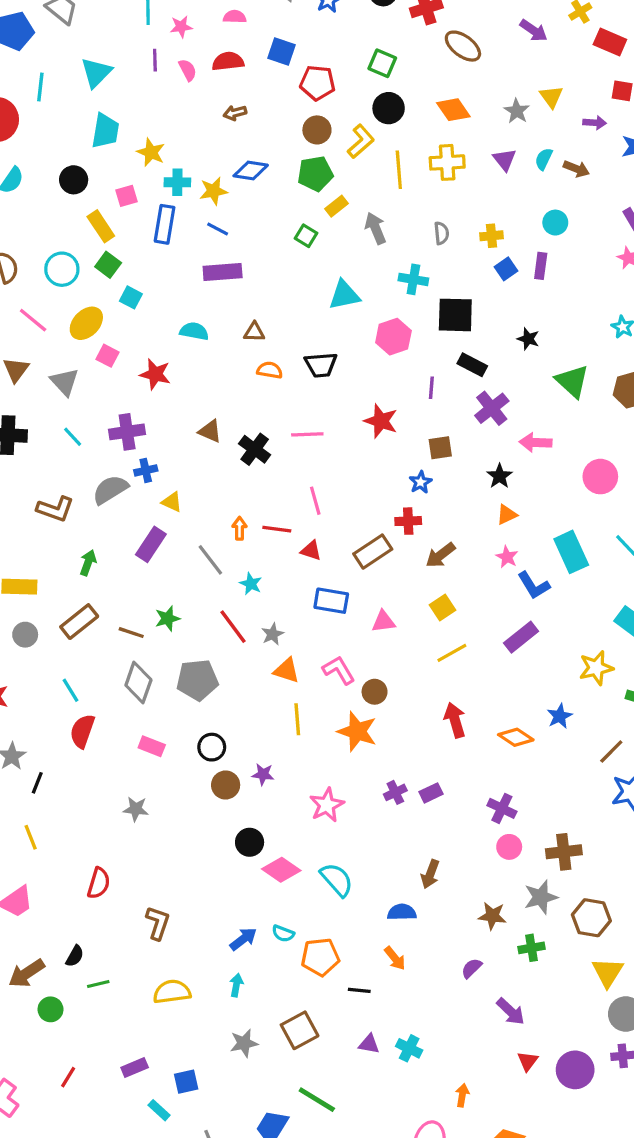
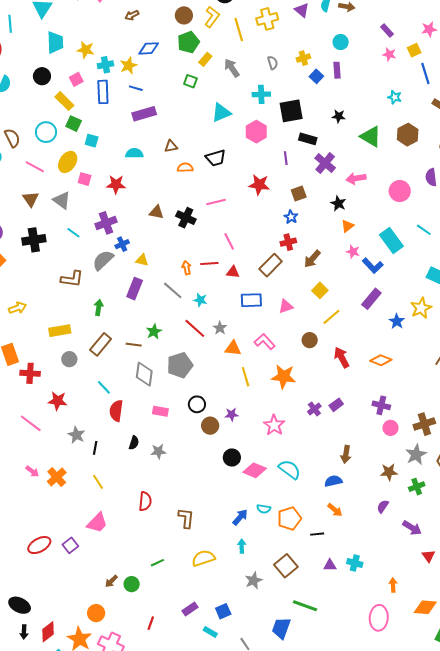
brown circle: (375, 692) -> (310, 340), moved
blue star: (560, 716) -> (397, 321), moved
black semicircle: (75, 956) -> (134, 443), moved
brown arrow: (27, 973) -> (111, 581), moved, size x0.6

